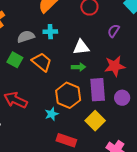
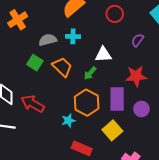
green arrow: (78, 67) -> (90, 73), moved, turned 128

